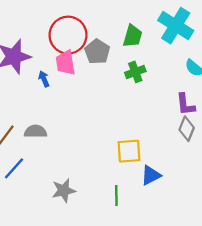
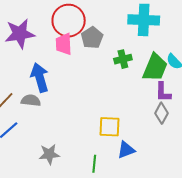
cyan cross: (176, 26) -> (144, 20), moved, turned -36
green trapezoid: (133, 36) -> (155, 67), moved, size x1.4
blue arrow: (44, 79) -> (40, 78), moved, size x2.0

